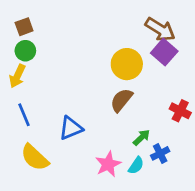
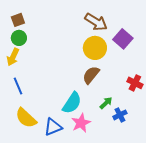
brown arrow: (160, 29) -> (96, 22), moved
blue triangle: (71, 128) -> (53, 127), moved
cyan semicircle: (136, 165) -> (72, 103), moved, size x1.6

